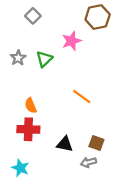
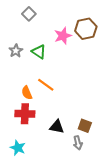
brown hexagon: (98, 17) -> (86, 29), moved
green triangle: (44, 59) -> (39, 52), turned -42
orange line: (82, 96) -> (46, 85), moved
gray arrow: (89, 162) -> (78, 143), turned -88

